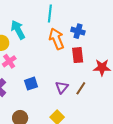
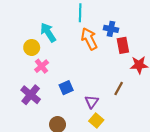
red rectangle: (78, 55) -> (123, 45), moved
purple triangle: (62, 87) -> (92, 102), moved

